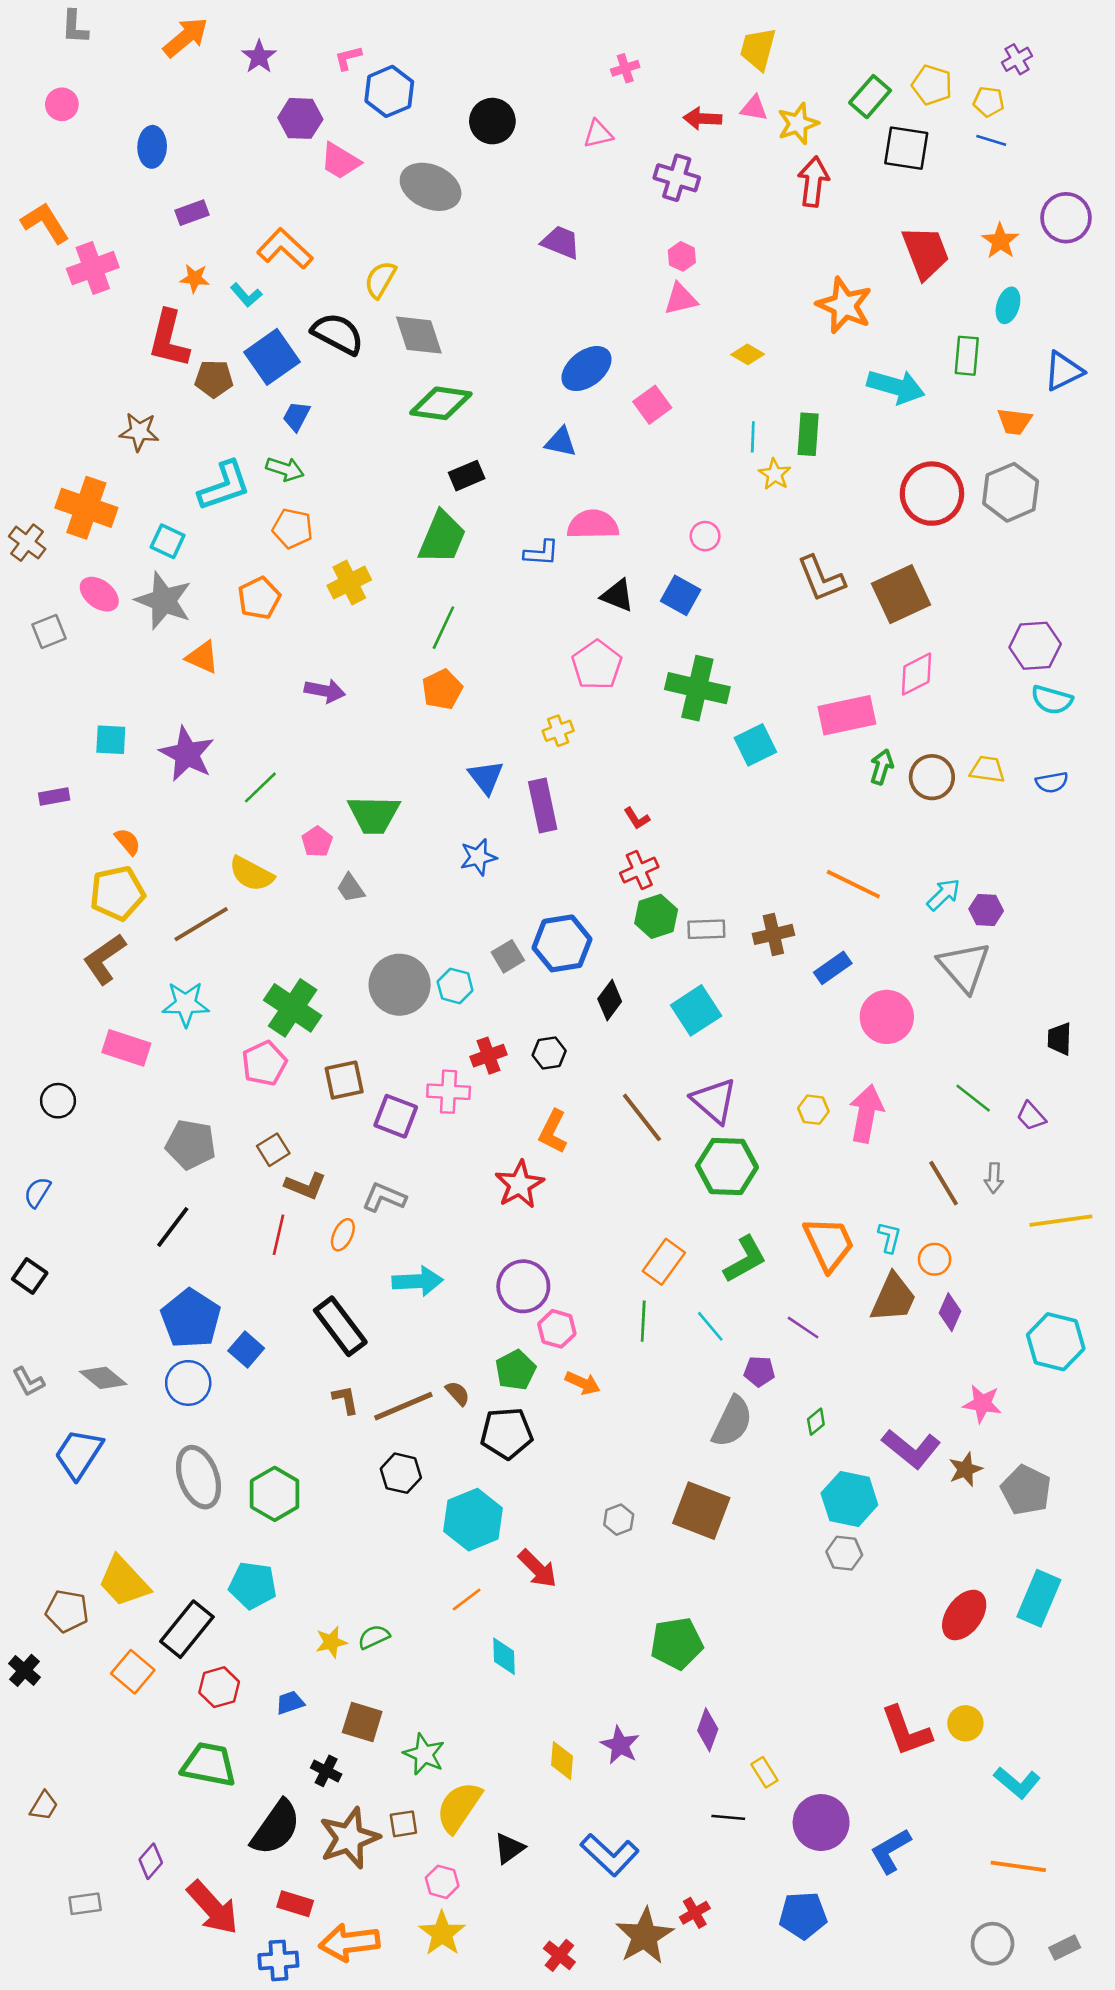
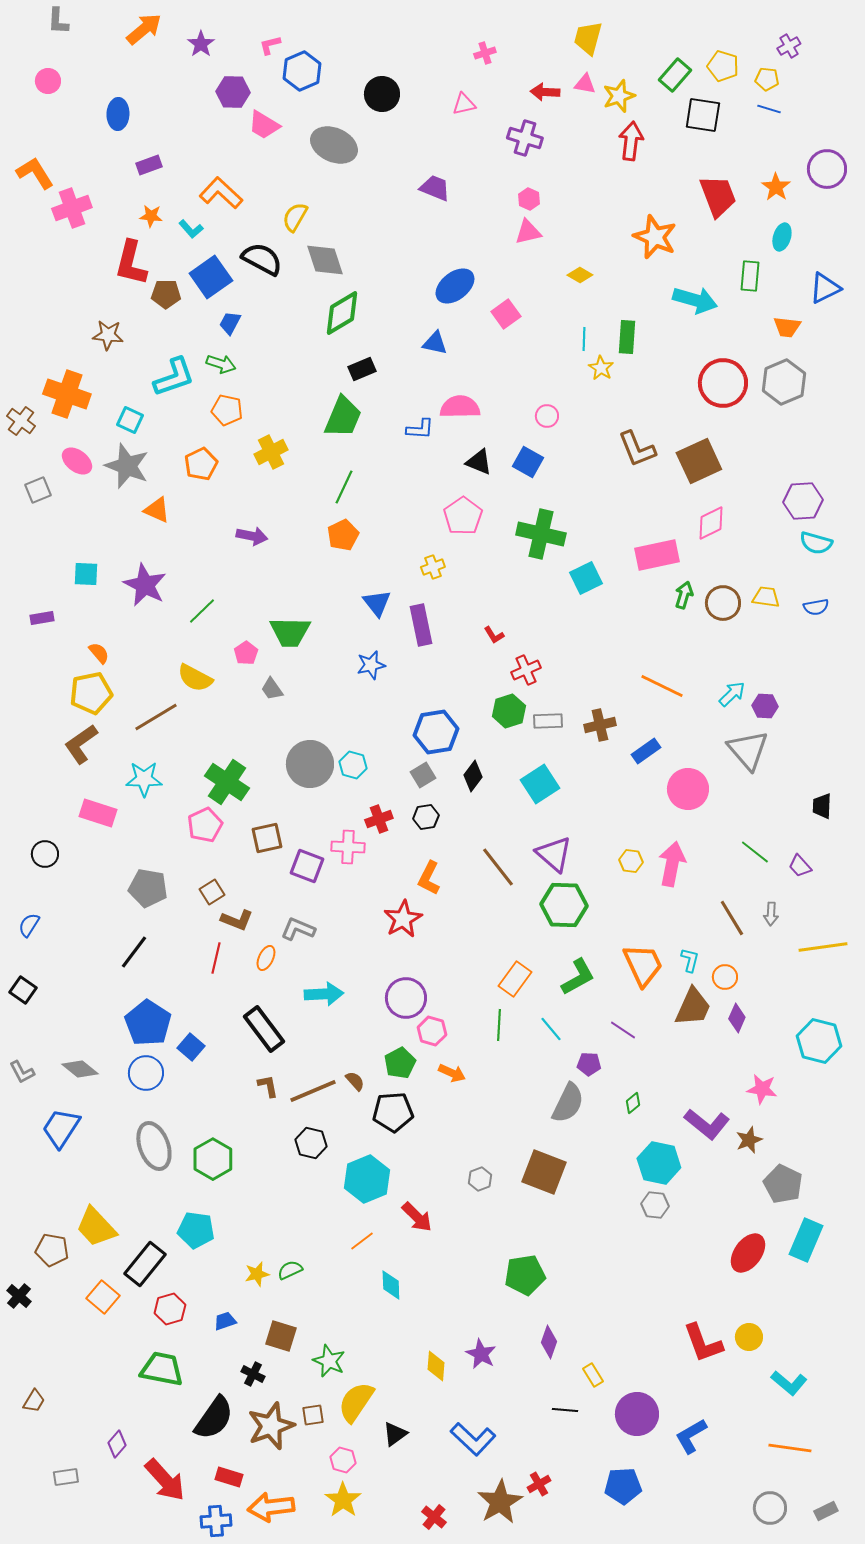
green diamond: (441, 403) -> (342, 313), turned -39
red cross: (639, 870) -> (526, 670), moved
gray square: (508, 956) -> (423, 775), moved
gray pentagon: (1026, 1490) -> (783, 1184), moved

